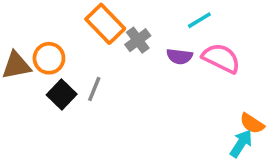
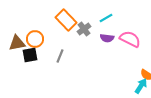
cyan line: (199, 20) -> (106, 18), moved
black square: (62, 94) -> (30, 55), moved, turned 35

